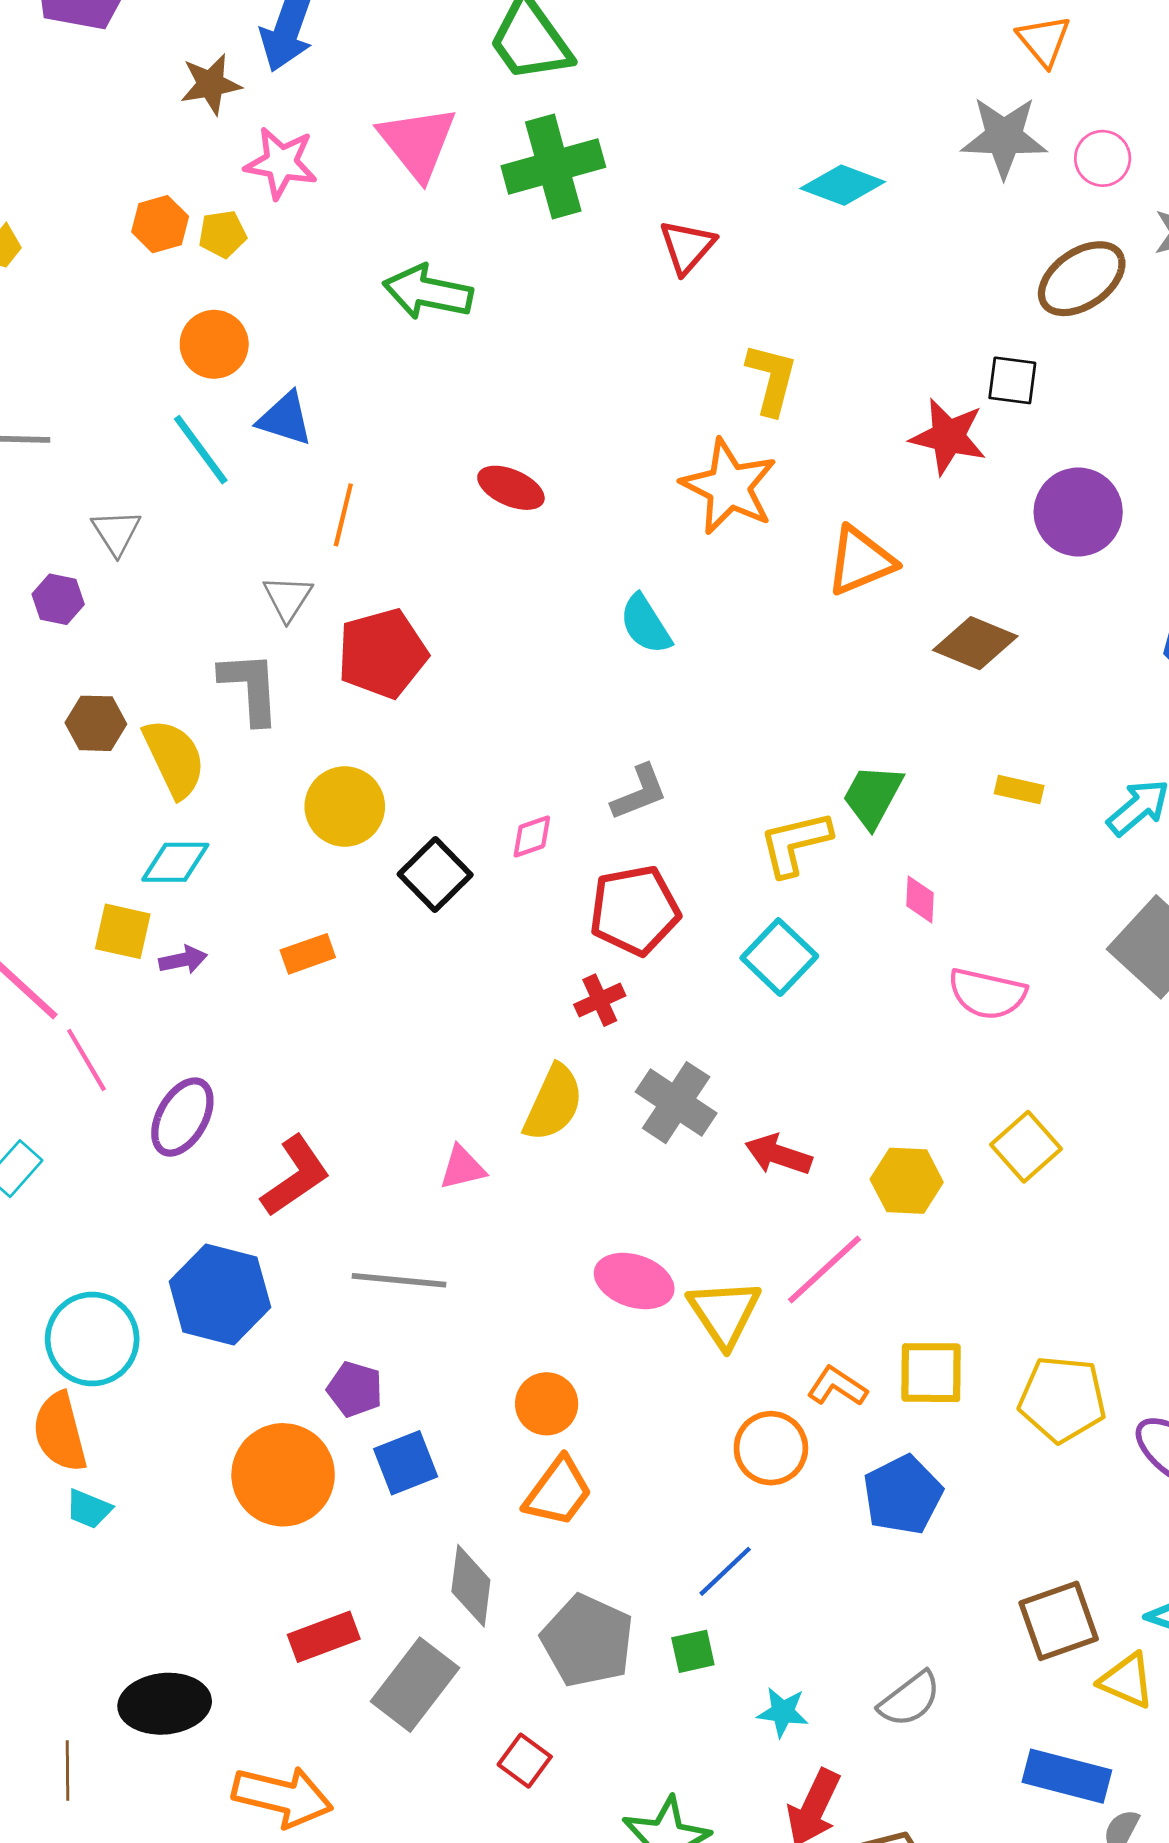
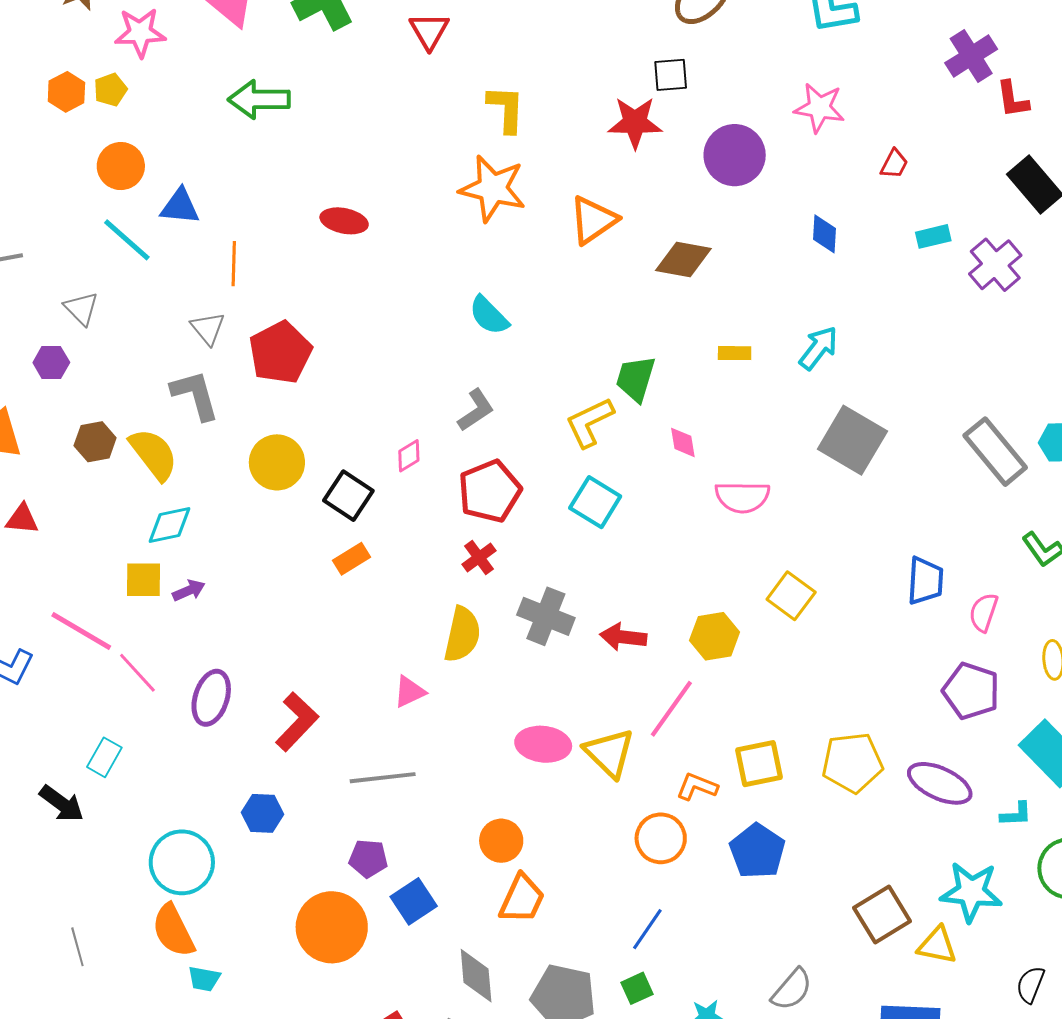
cyan semicircle: (645, 624) -> (489, 315), moved
orange rectangle: (308, 954) -> (352, 559), moved
blue hexagon: (220, 1294) -> (263, 813), size x0.6

